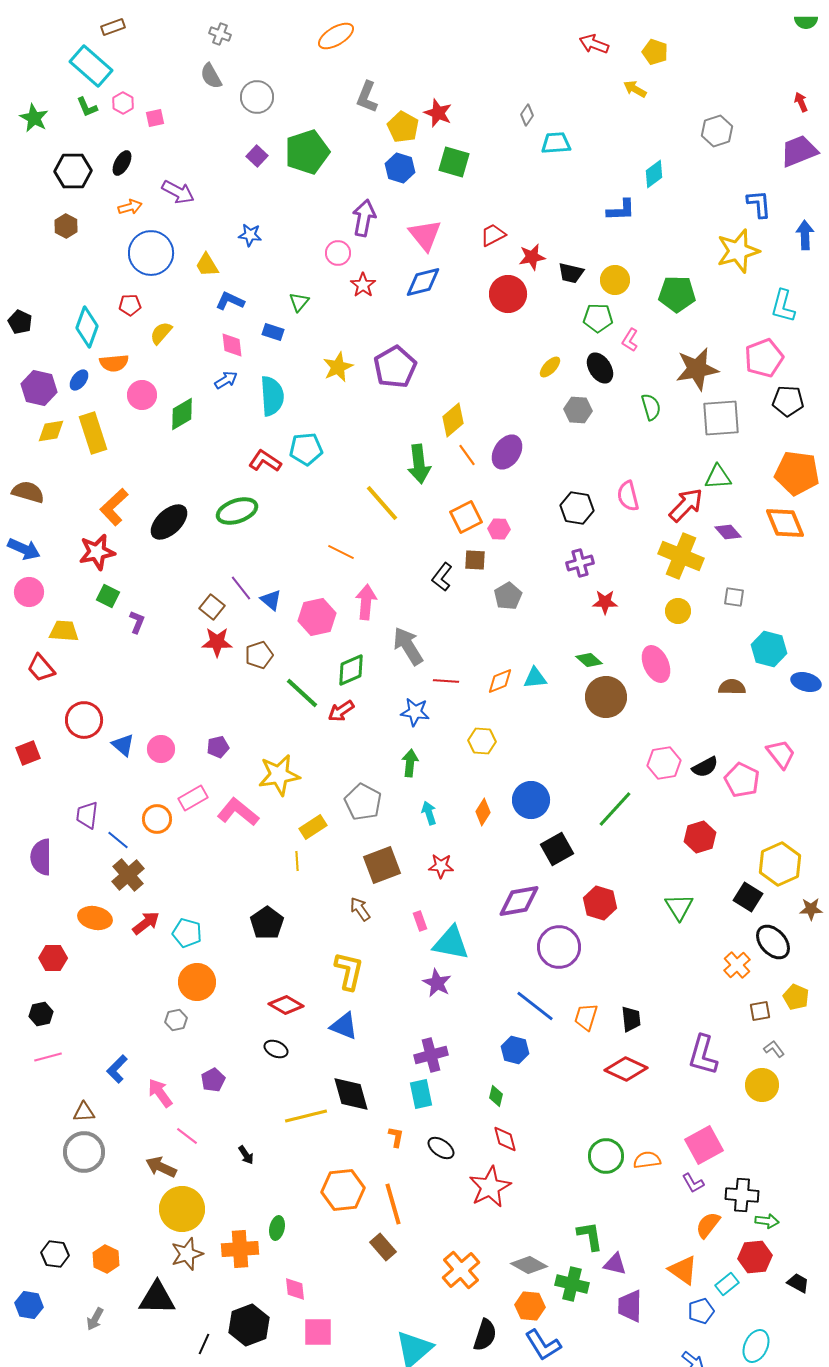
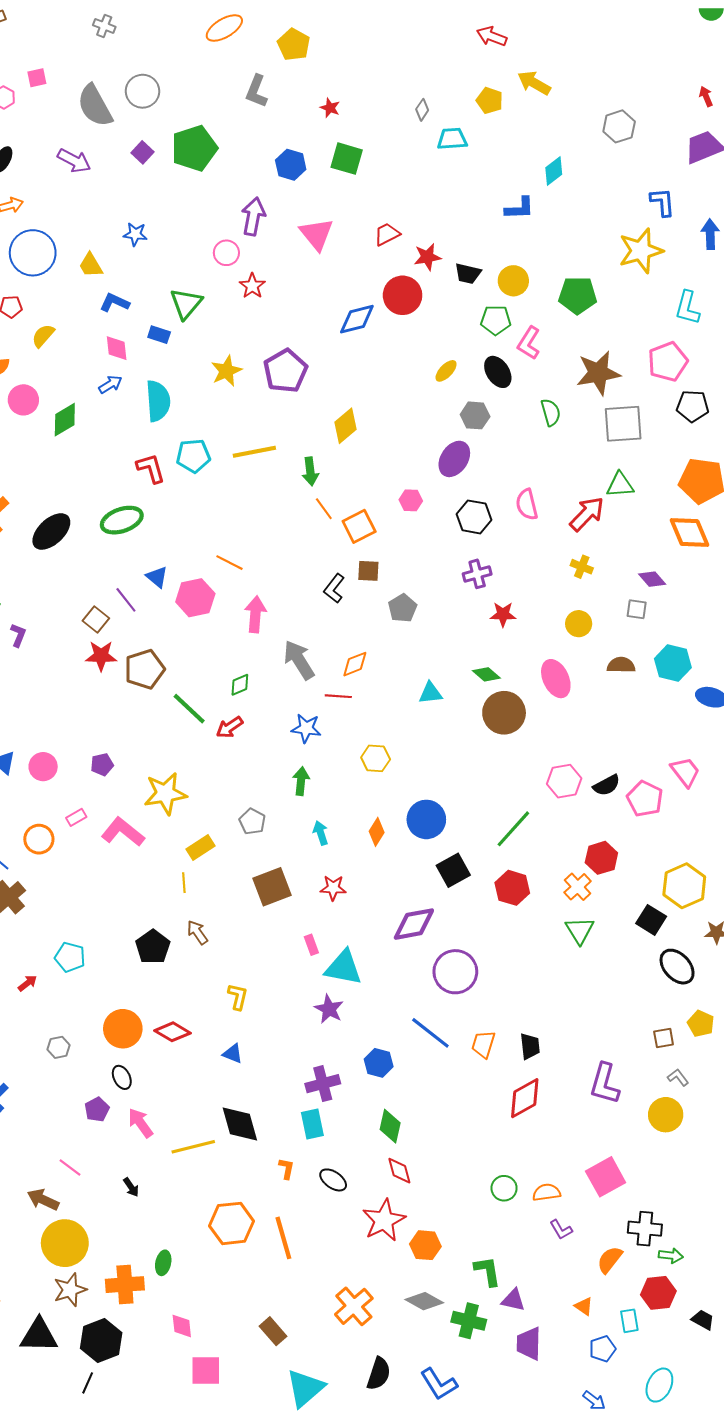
yellow pentagon: (655, 52) -> (490, 101), moved
gray semicircle: (211, 76) -> (95, 106), moved, size x1.6
yellow arrow: (635, 89) -> (534, 83), size x1.4
red star: (438, 113) -> (330, 108), size x0.7
pink square: (155, 118) -> (37, 78), moved
yellow pentagon: (403, 127) -> (294, 45), moved
purple arrow: (178, 192) -> (74, 161), moved
blue diamond: (423, 282) -> (357, 319), moved
green triangle: (299, 302) -> (186, 304), size x1.6
pink L-shape: (630, 340) -> (529, 343), size x1.4
purple ellipse: (507, 452) -> (454, 459), moved
orange line: (467, 455) -> (324, 509), moved
red L-shape: (265, 461) -> (151, 468), turned 40
green arrow: (419, 464) -> (310, 471), size x0.7
yellow line: (382, 503) -> (254, 452), moved, turned -60
pink hexagon: (499, 529) -> (411, 500), moved
purple diamond: (728, 532) -> (652, 579), moved
yellow cross: (681, 556) -> (582, 567), size x0.5
blue triangle: (271, 600) -> (157, 577), moved
pink hexagon: (317, 617) -> (195, 598), moved
brown pentagon: (259, 655) -> (145, 669), size x1.4
green diamond: (351, 670) -> (240, 685), size x0.7
orange diamond: (500, 681) -> (355, 664), moved
brown semicircle: (732, 687) -> (621, 665), moved
pink rectangle: (193, 798) -> (76, 817), size x0.7
gray pentagon: (363, 802) -> (252, 822), size x0.7
red hexagon: (600, 903) -> (512, 888), moved
brown arrow: (360, 909) -> (197, 932), moved
red arrow: (146, 923) -> (28, 983), moved, size x0.7
orange cross: (737, 965) -> (578, 887), moved
yellow L-shape: (349, 971) -> (238, 997), size x0.7
orange circle: (197, 982) -> (123, 1029), moved
blue triangle: (344, 1026) -> (233, 1054), size x0.7
black ellipse: (276, 1049) -> (122, 1077), moved, turned 40
blue hexagon: (515, 1050) -> (379, 1063), moved
red diamond: (626, 1069) -> (525, 1098), turned -54
pink arrow: (160, 1093) -> (140, 1123), moved
green diamond: (496, 1096) -> (390, 1126), size x1.5
green circle: (606, 1156) -> (504, 1188), size x0.7
purple L-shape: (693, 1183) -> (561, 1230), moved
brown rectangle: (383, 1247) -> (273, 1331), moved
orange triangle: (683, 1270) -> (584, 1306), size x0.6
cyan rectangle: (727, 1284) -> (629, 1321), turned -60
orange hexagon: (530, 1306) -> (425, 1245), moved
black hexagon: (249, 1325) -> (101, 1341), moved

